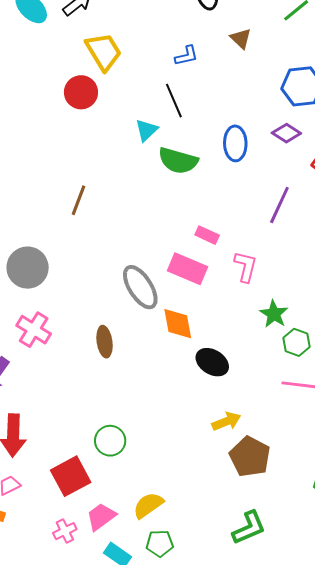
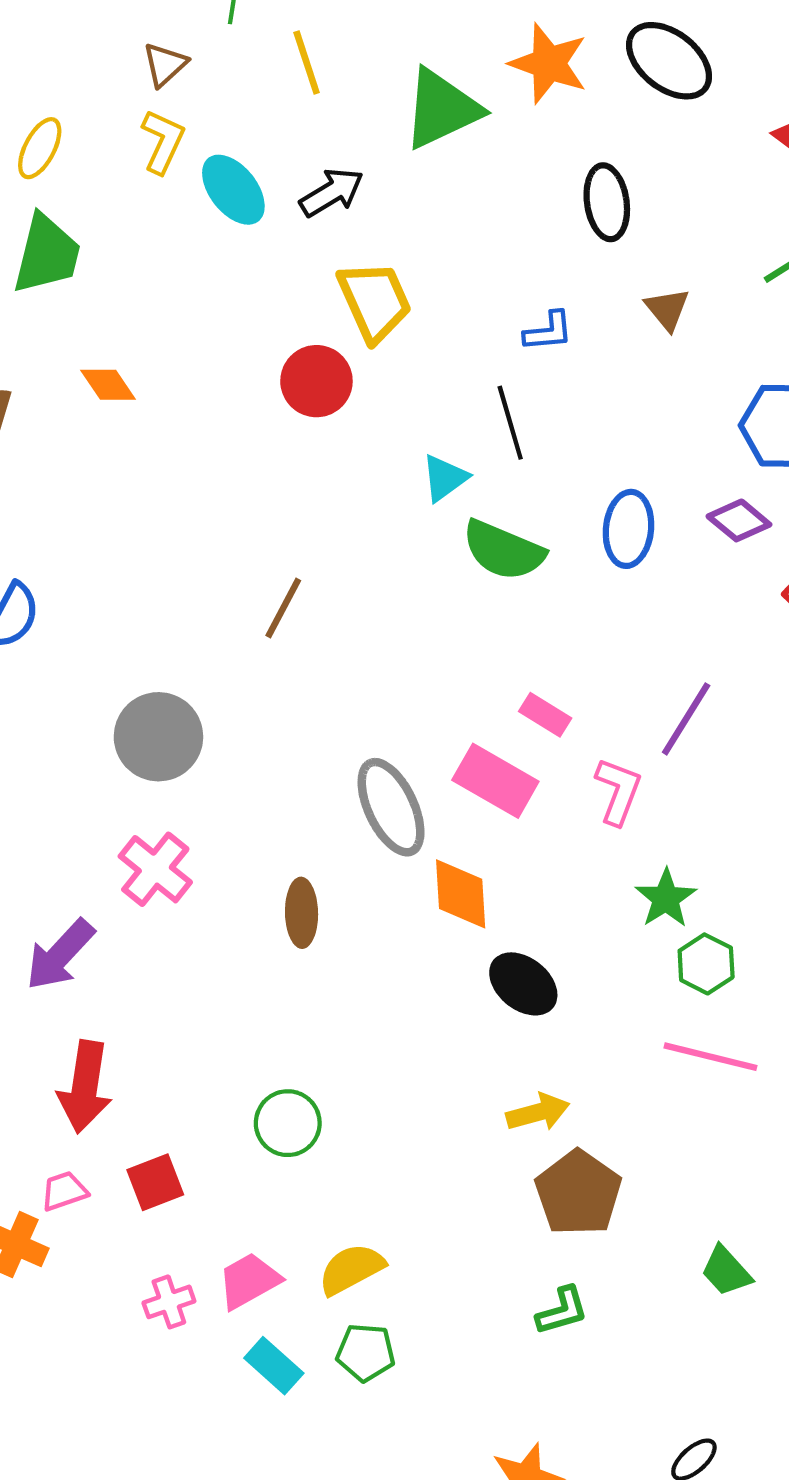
purple line: (279, 205) -> (686, 719), moved
red square: (71, 476) -> (155, 1182), moved, size x0.7
green L-shape: (249, 528) -> (562, 1311), moved, size x0.7

